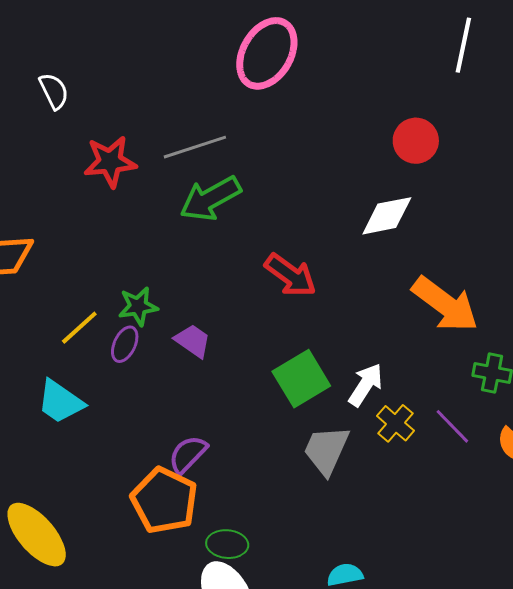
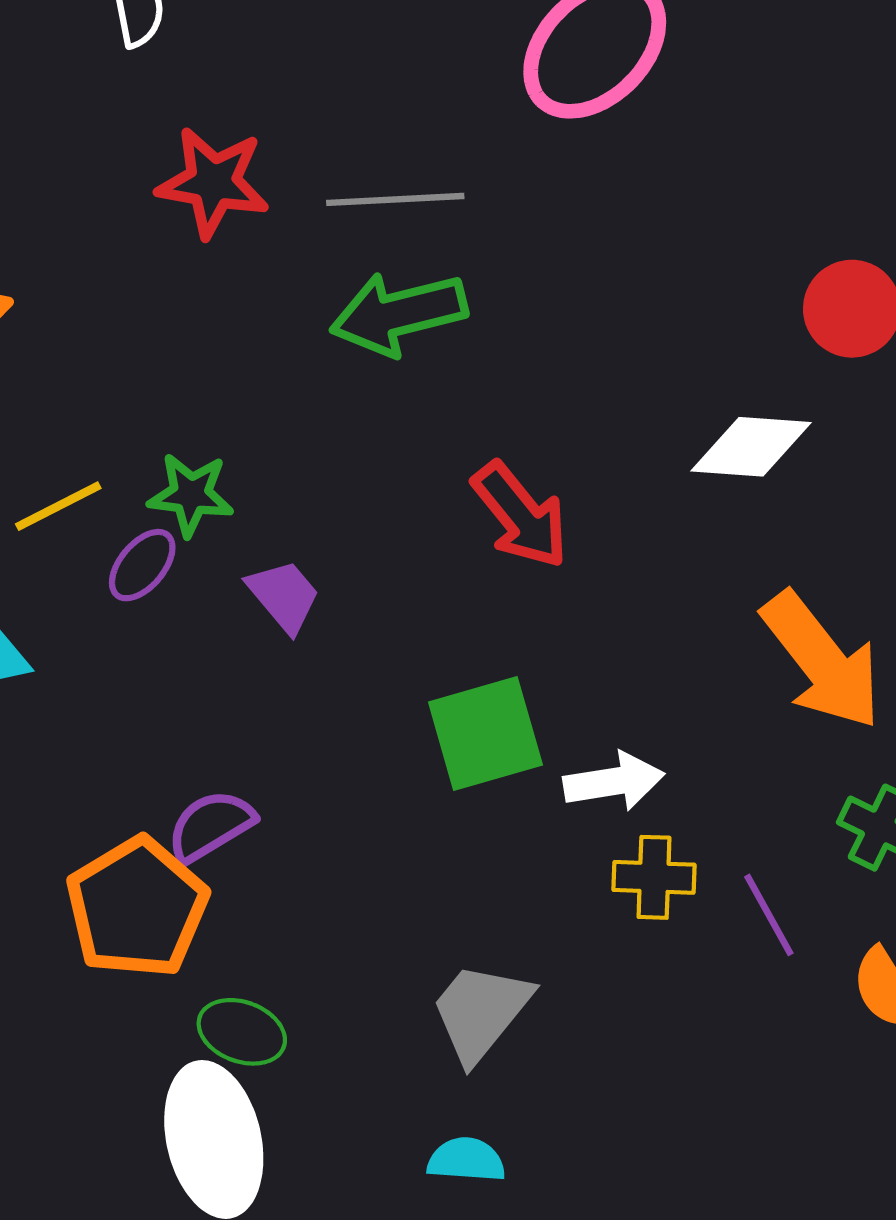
white arrow: (366, 385) -> (614, 782), turned 33
yellow cross: (396, 423) -> (654, 877), turned 36
gray trapezoid: (326, 450) -> (481, 1012), moved

